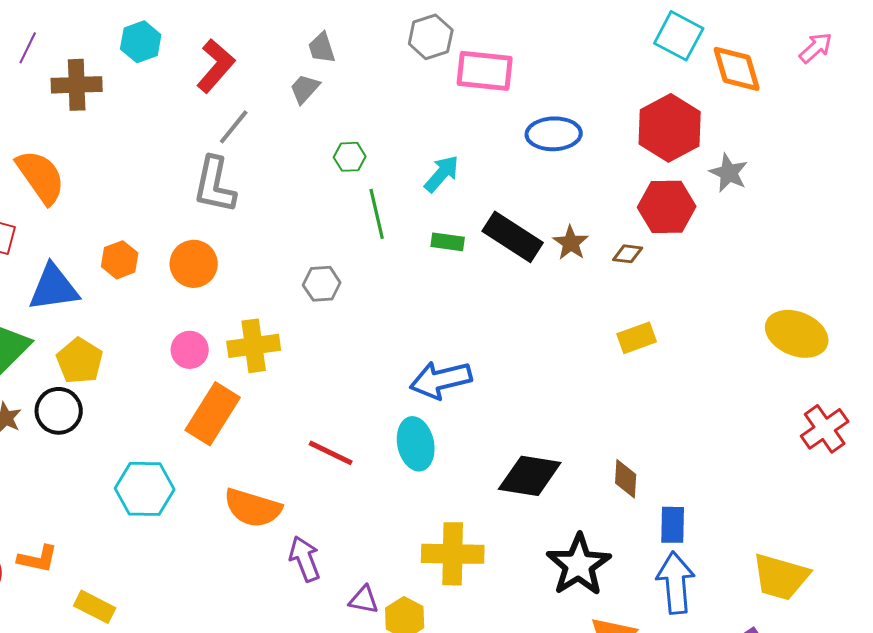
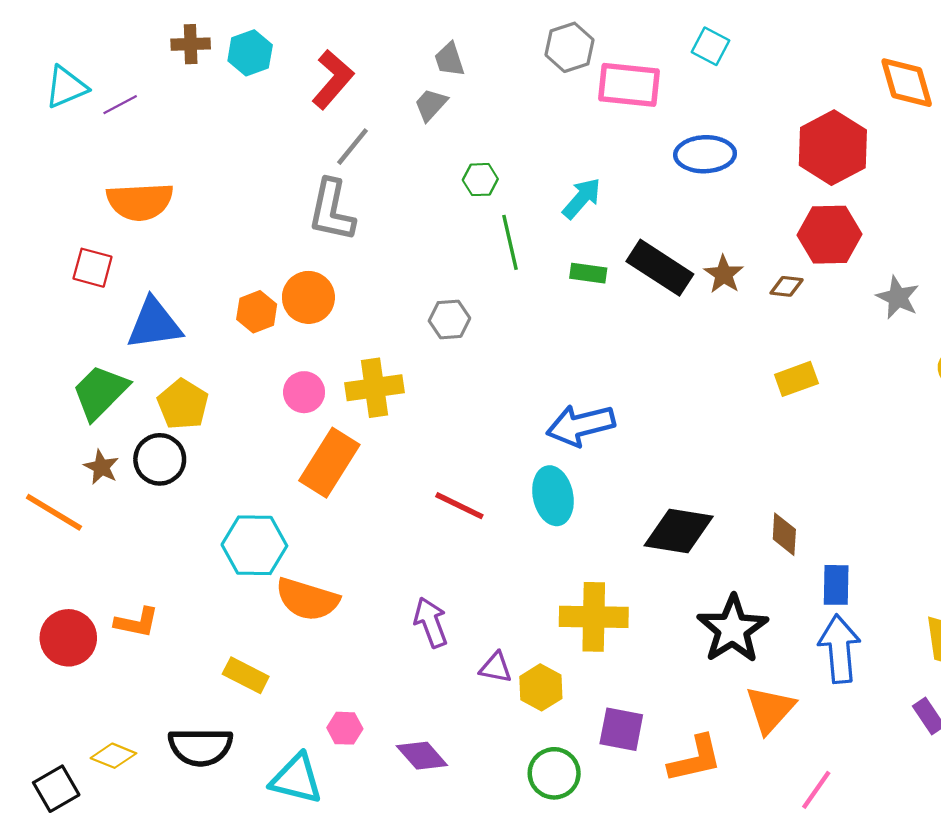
cyan square: (679, 36) -> (711, 46), moved, size x0.7
purple line: (28, 48) -> (120, 105), moved, turned 36
brown cross: (77, 85) -> (191, 44), moved, size x0.7
gray star: (729, 173) -> (898, 297), moved
orange semicircle: (41, 177) -> (140, 202), turned 122
orange hexagon: (120, 260) -> (257, 312), moved
orange semicircle: (253, 508) -> (307, 599), moved
yellow rectangle: (95, 607) -> (246, 675), moved

